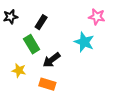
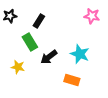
cyan star: (84, 42) -> (80, 54), moved
orange rectangle: (47, 84) -> (72, 80), moved

